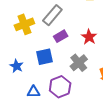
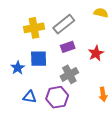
blue square: (44, 57) -> (39, 59), moved
gray cross: (79, 63) -> (69, 74), moved

